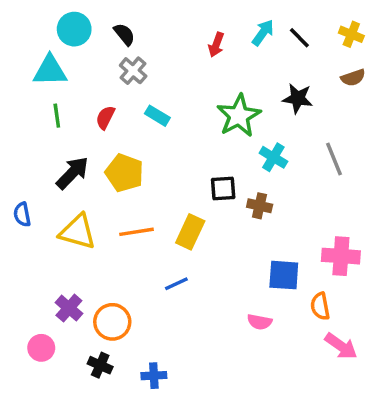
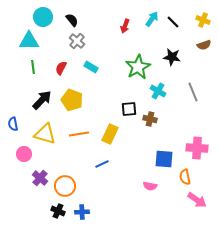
pink circle: (41, 348) -> (24, 154), moved
blue cross: (154, 376) -> (82, 212), moved

